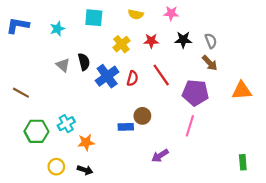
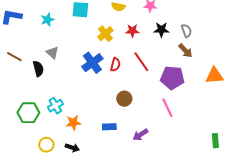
black semicircle: (84, 62) -> (38, 69), moved
brown line: (21, 93) -> (14, 57), moved
pink line: (190, 126) -> (167, 108), turned -42
blue rectangle: (126, 127) -> (109, 127), moved

